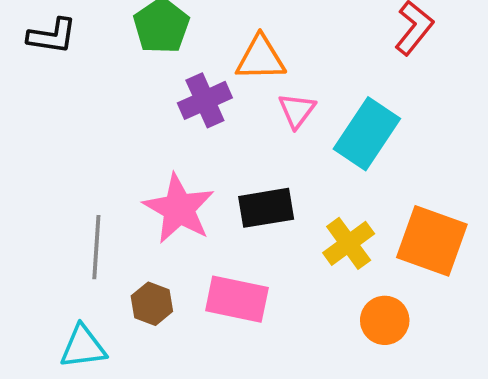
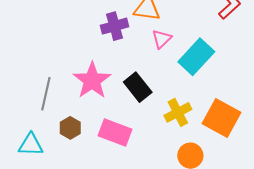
black rectangle: (266, 208) -> (138, 87), turned 52

